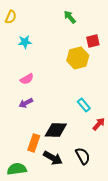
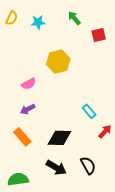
red square: (93, 41) -> (99, 35), moved
cyan star: (25, 42) -> (38, 22), moved
yellow hexagon: (78, 58) -> (58, 62), moved
orange rectangle: (34, 143) -> (22, 137), moved, turned -60

